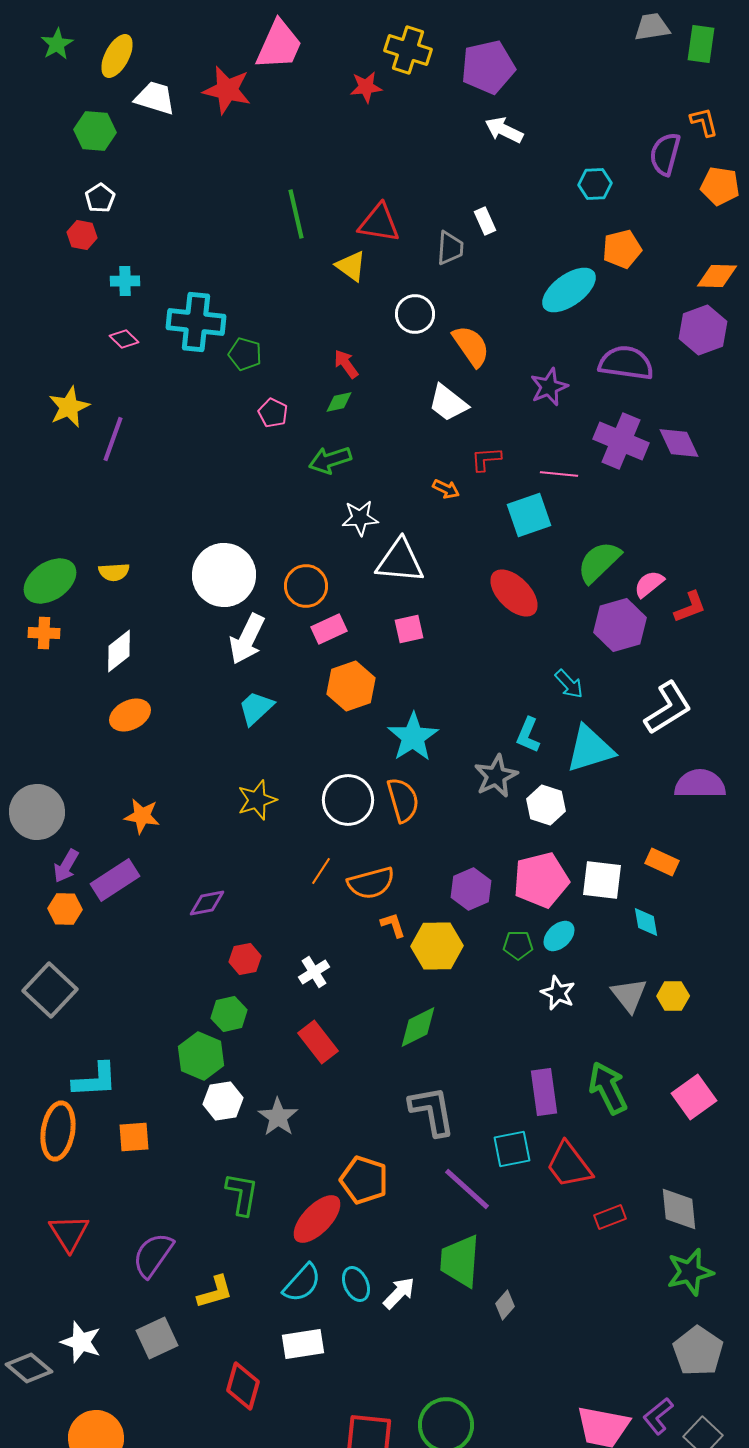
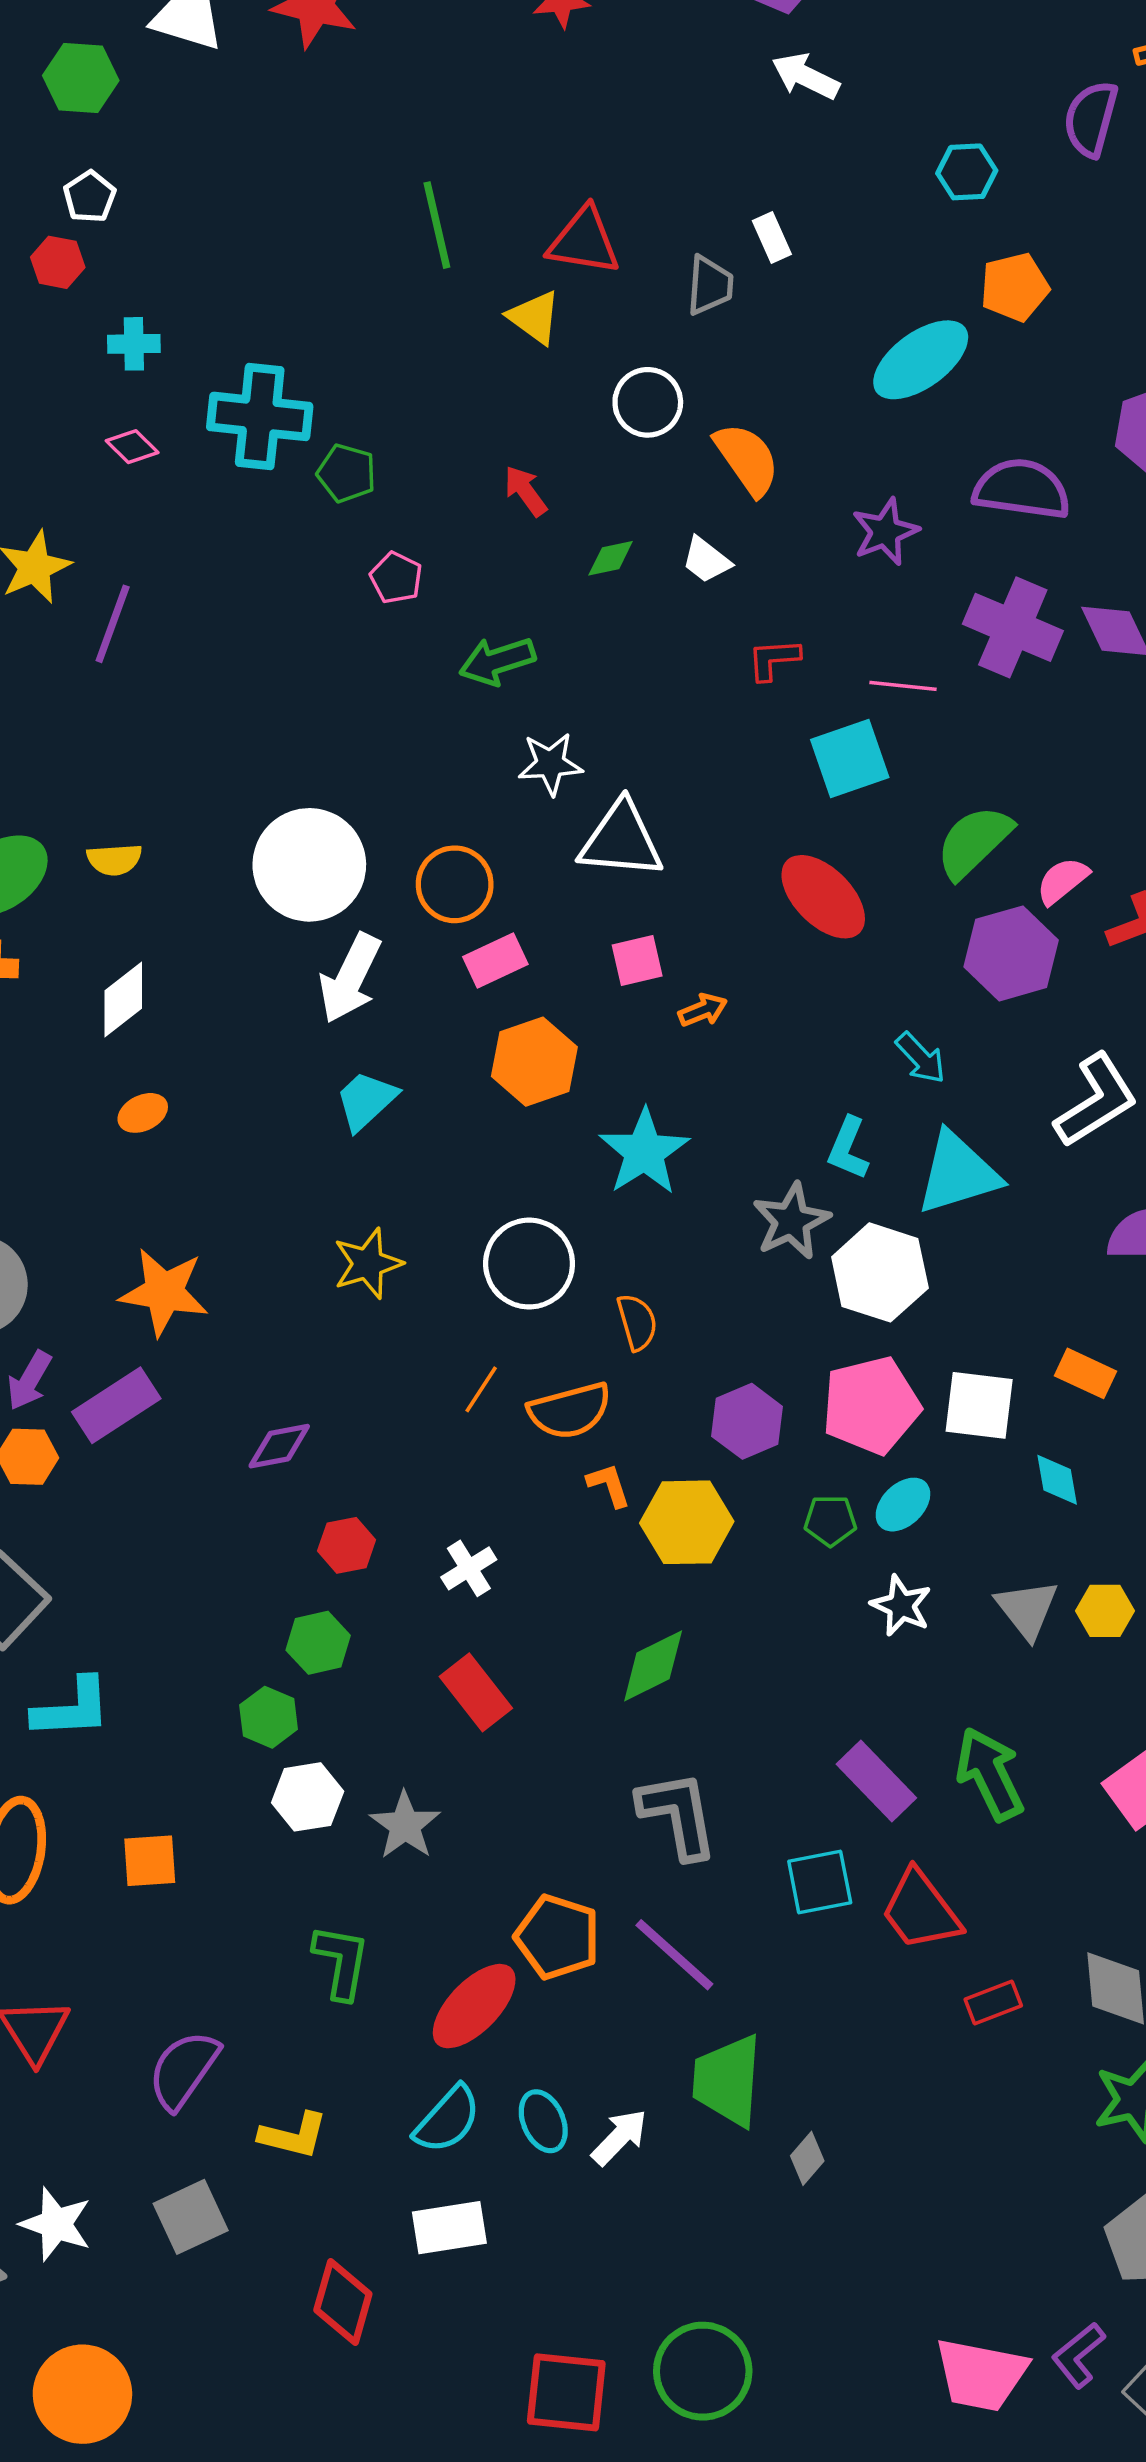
green diamond: (339, 402) -> (611, 558), moved
white trapezoid: (448, 403) -> (706, 560), size x0.7
orange arrow: (446, 489) -> (703, 1010), moved, turned -48
orange ellipse: (130, 715) -> (143, 1113), size x0.7
orange semicircle: (403, 800) -> (637, 1322), moved, size x0.7
white hexagon: (546, 805) -> (880, 1272), size x1.4
orange star: (142, 816) -> (164, 1292), size x1.4
green hexagon: (201, 1056) -> (269, 1717), size x0.7
cyan L-shape: (95, 1080) -> (72, 1708), moved
purple rectangle: (544, 1092) -> (876, 1781), turned -36
purple line: (467, 1189) -> (674, 1955), moved
yellow L-shape: (215, 1292) -> (293, 2135), turned 30

